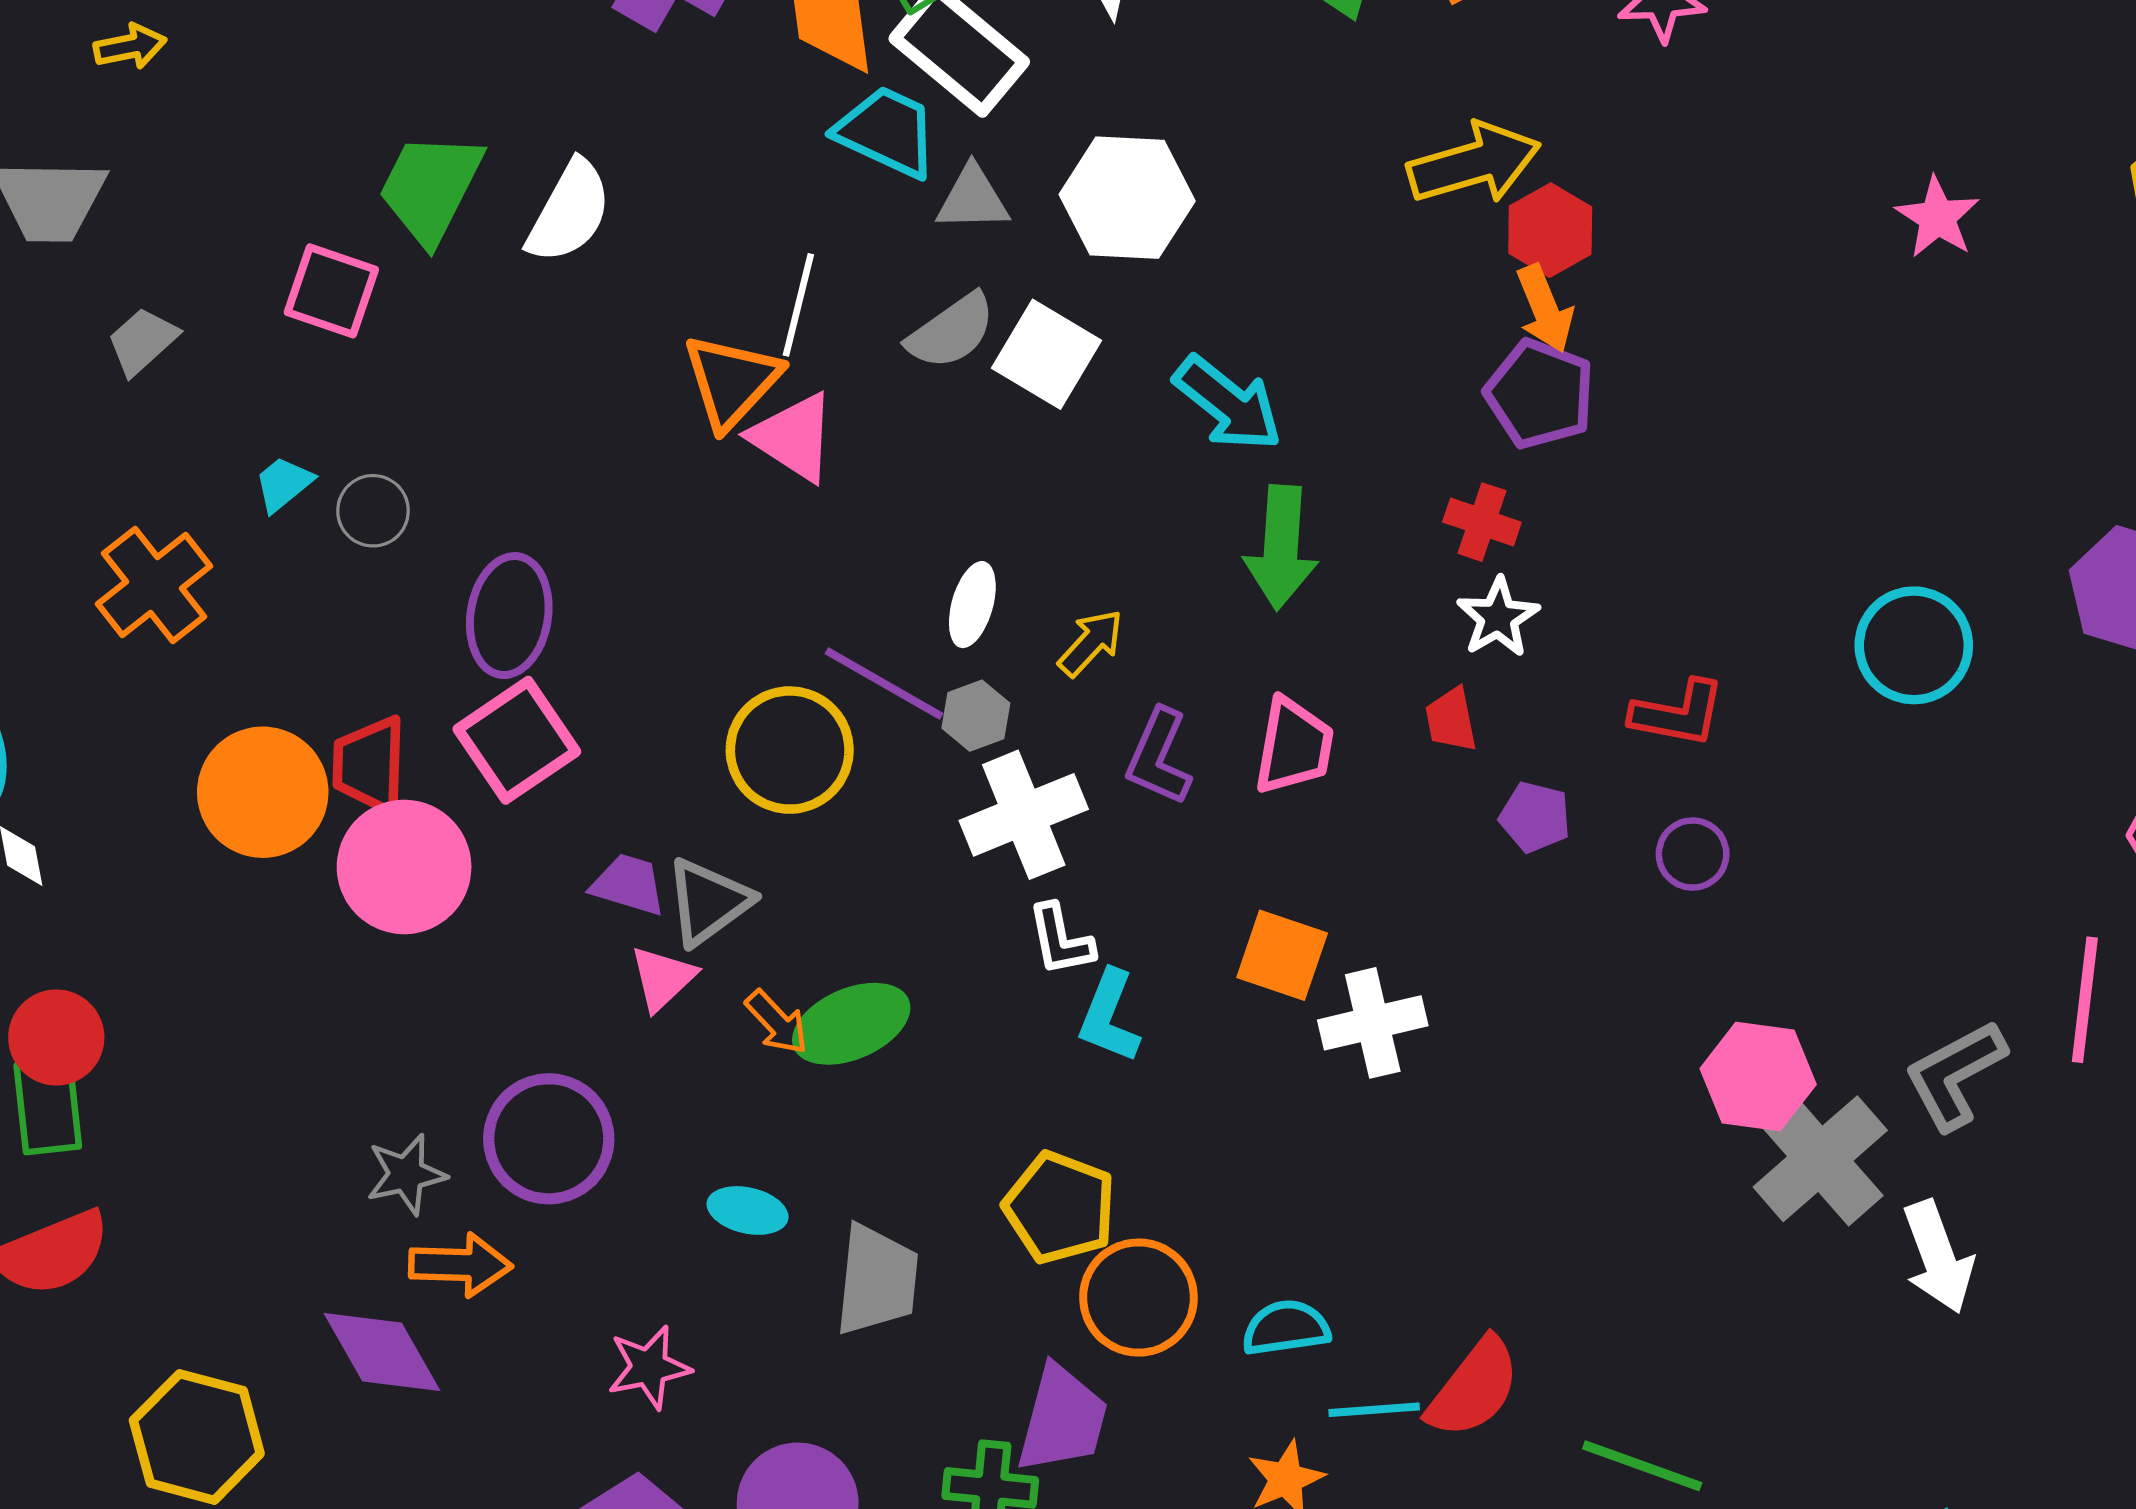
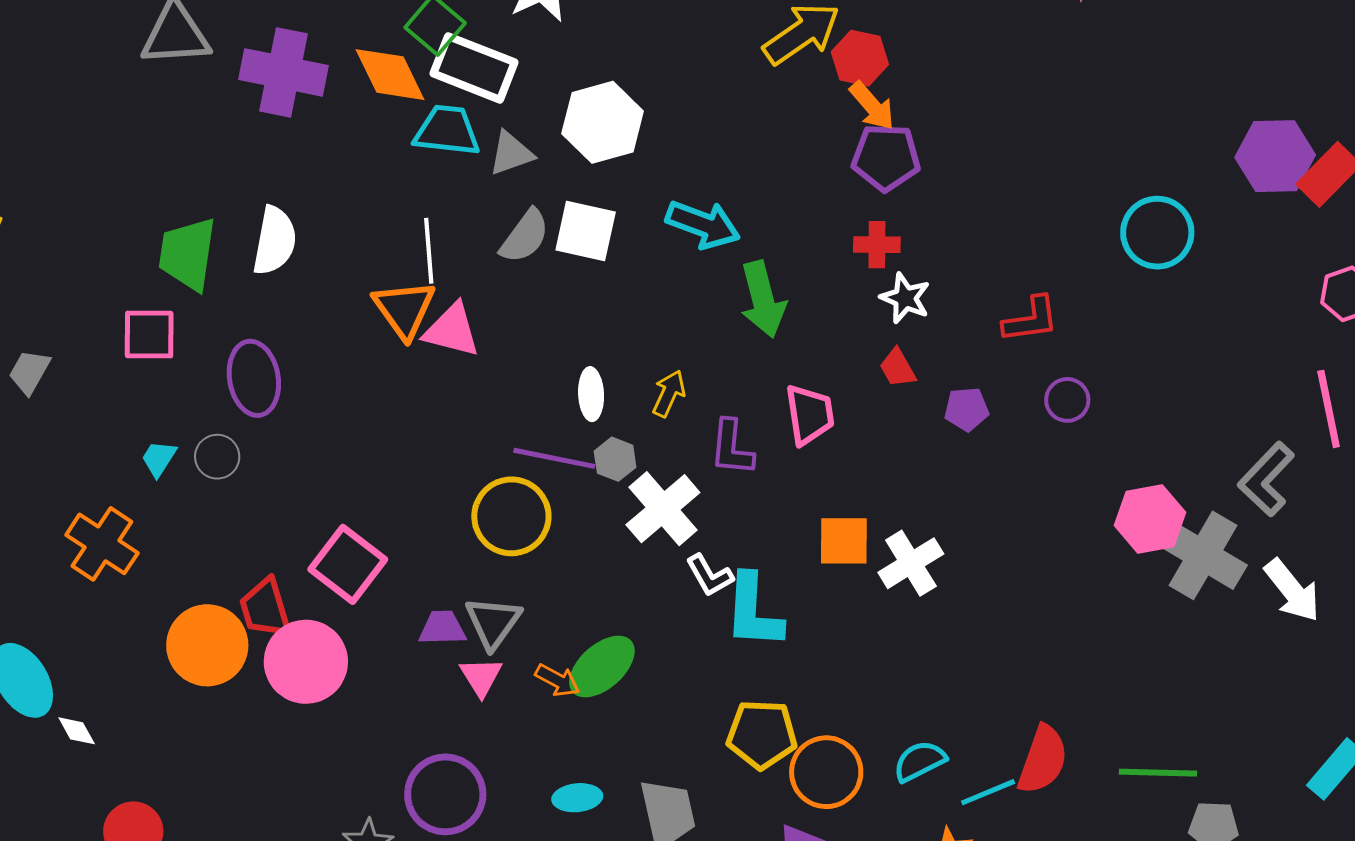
gray trapezoid: (142, 341) -> (29, 372), moved
purple ellipse: (509, 616) -> (254, 378), moved
cyan L-shape: (1109, 1016) -> (753, 611), size x1.4

